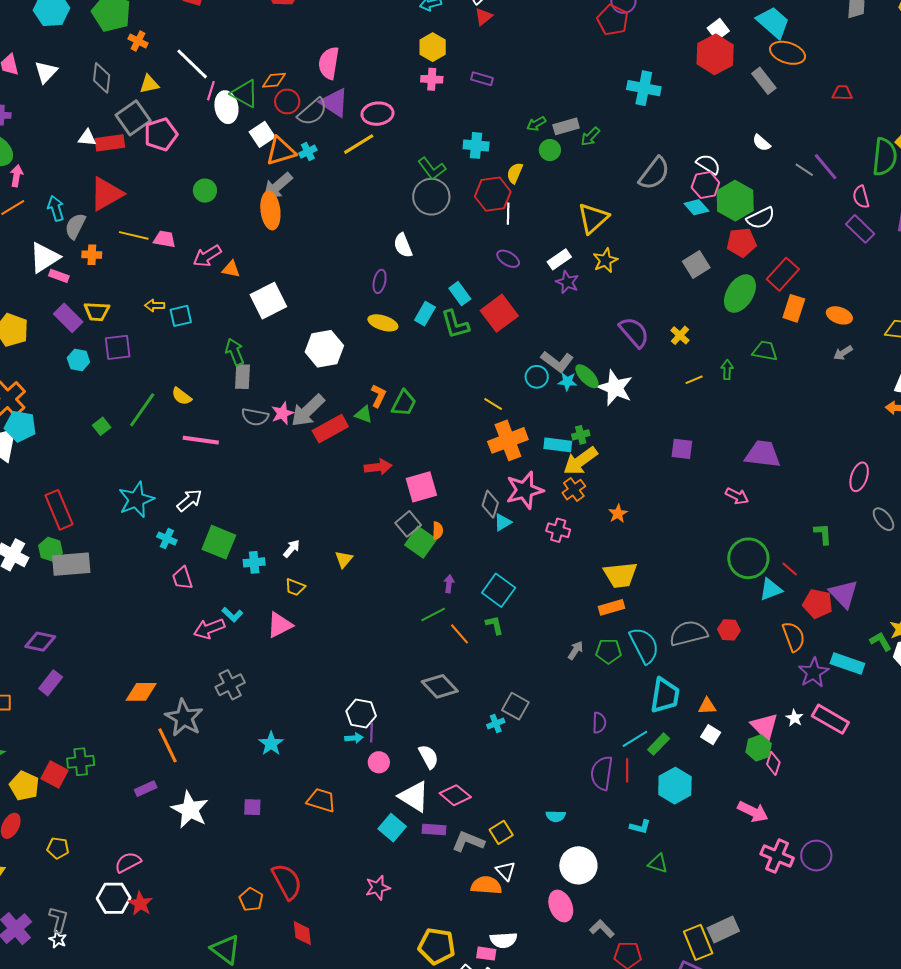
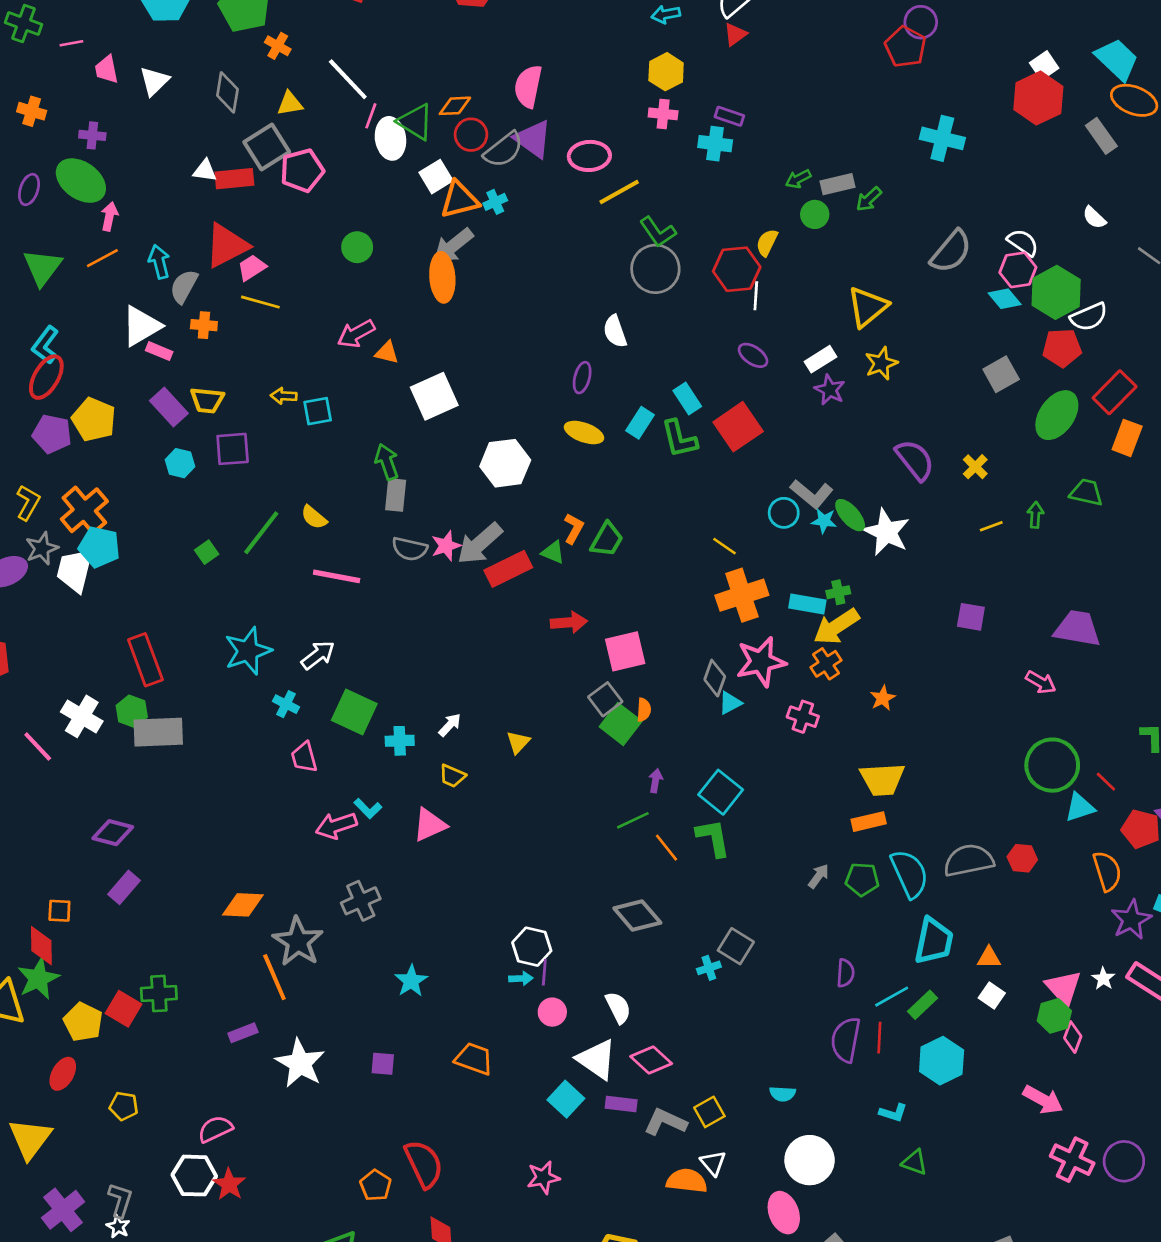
yellow line: (359, 144) -> (619, 192), moved
cyan cross: (476, 145) -> (715, 144), moved
pink trapezoid: (164, 239) -> (252, 268), moved, turned -45
green L-shape: (494, 625) -> (713, 838), size x1.5

